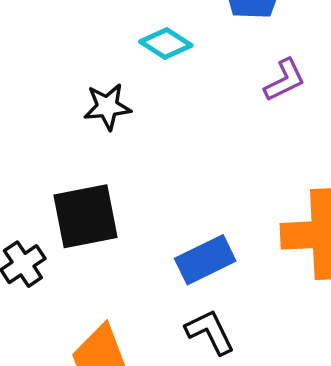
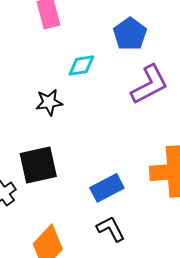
cyan diamond: (166, 43) -> (81, 65), turned -40
purple L-shape: (285, 80) -> (149, 84), size x1.6

